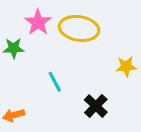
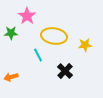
yellow ellipse: (79, 28) -> (54, 36), moved

